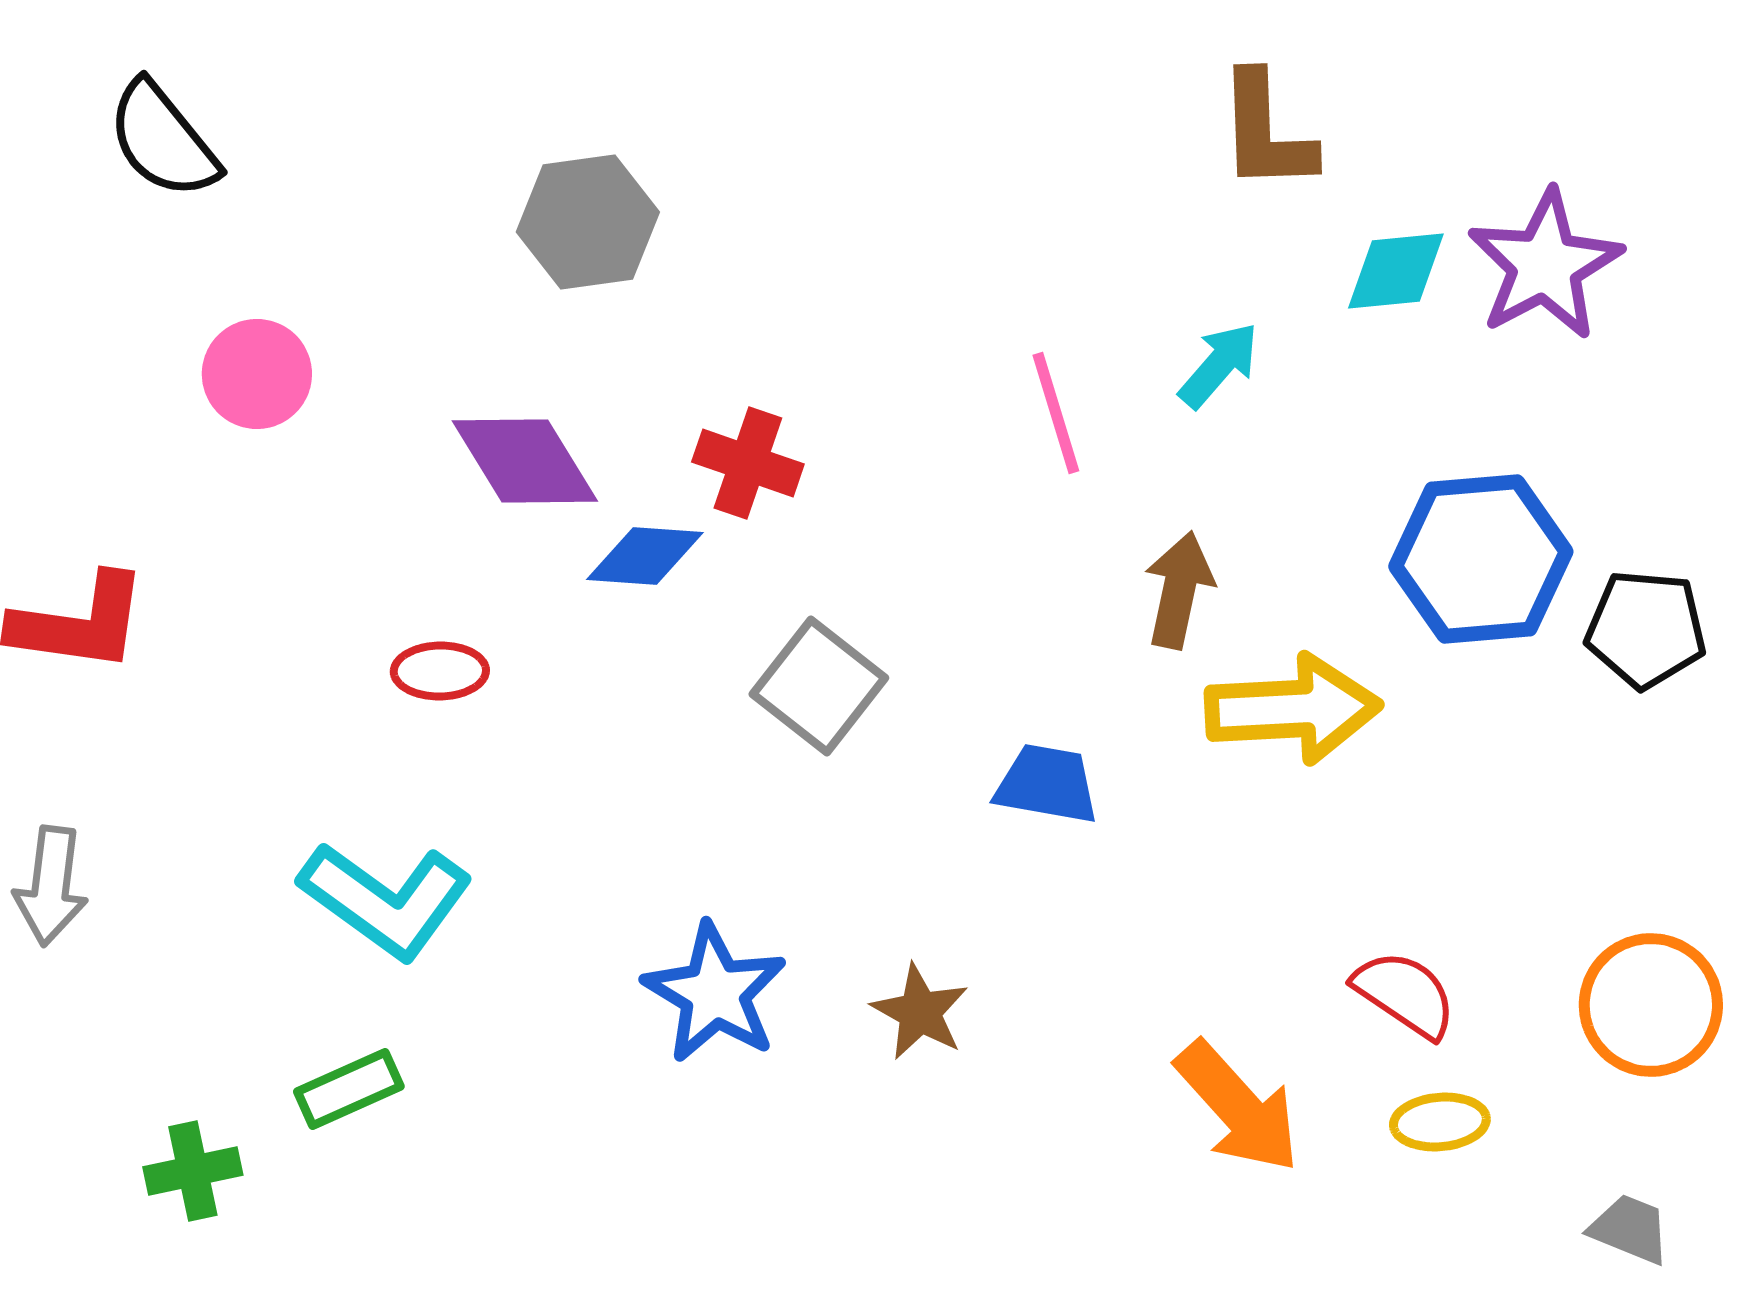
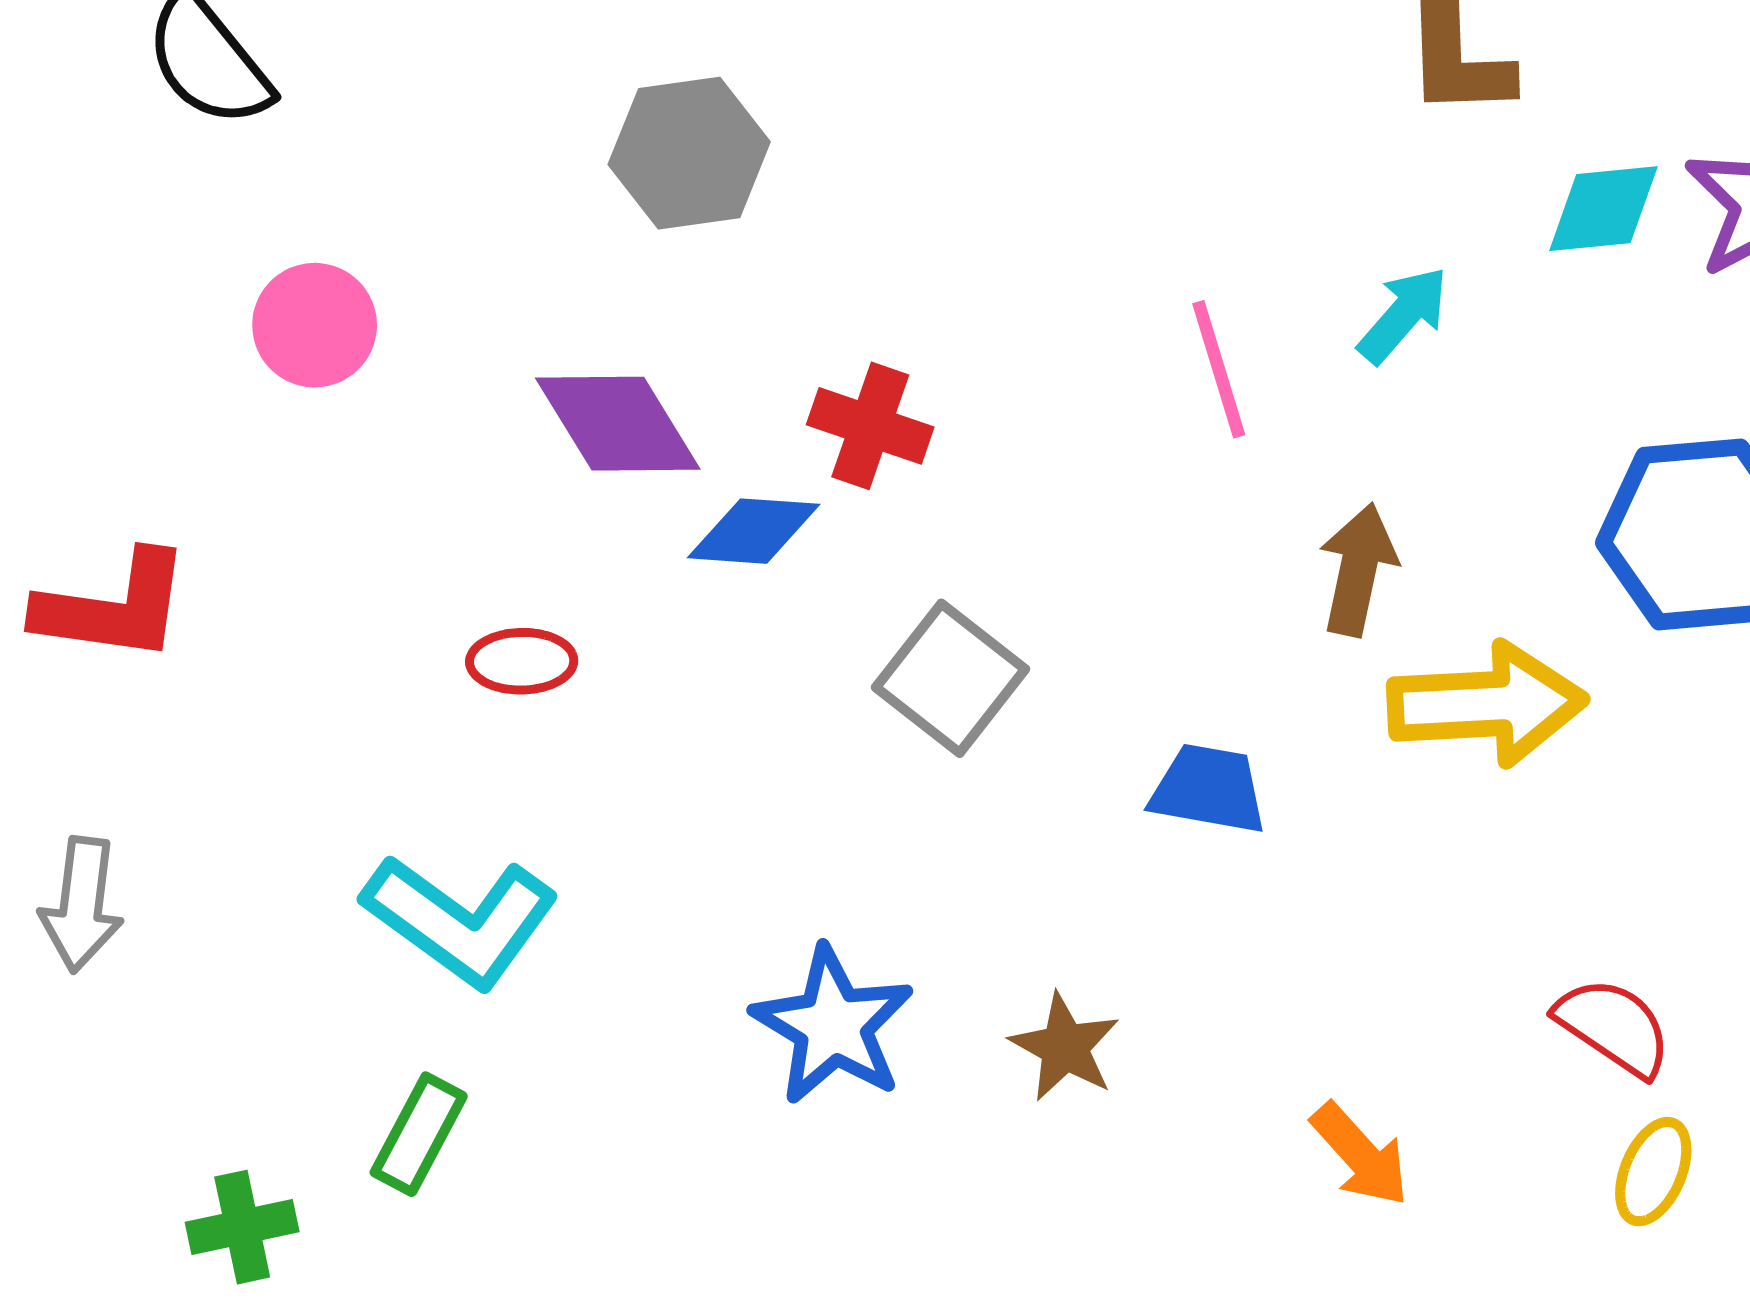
green rectangle: (349, 1089) -> (419, 1134), turned -38
orange arrow: (1238, 1107) -> (1360, 1155), moved, size x0.7
yellow ellipse: (1440, 1122) -> (1653, 1172), turned -62

